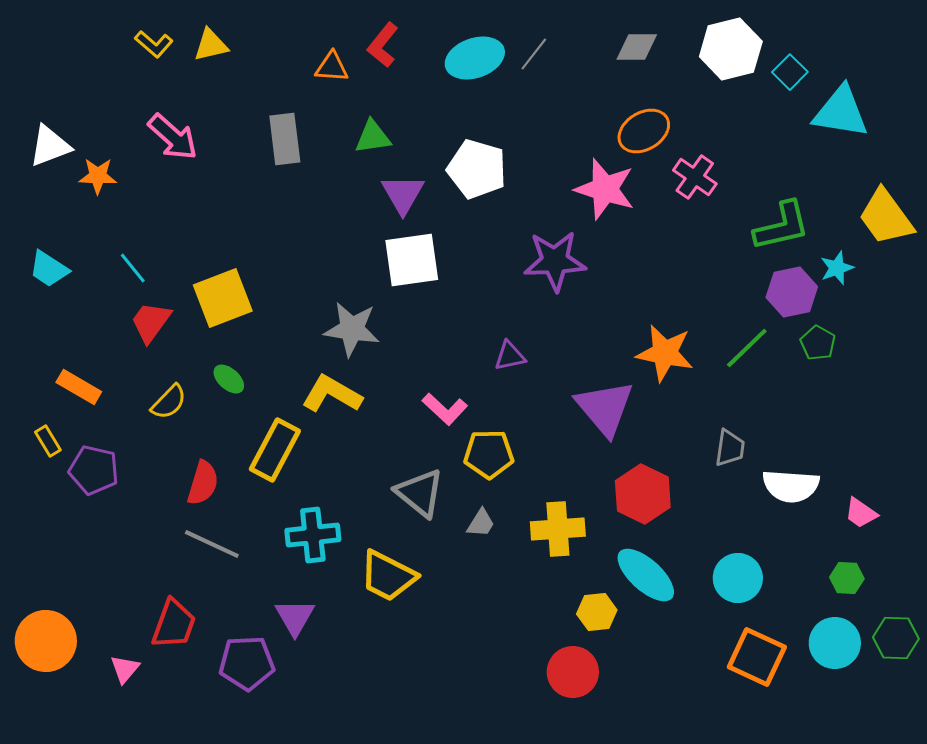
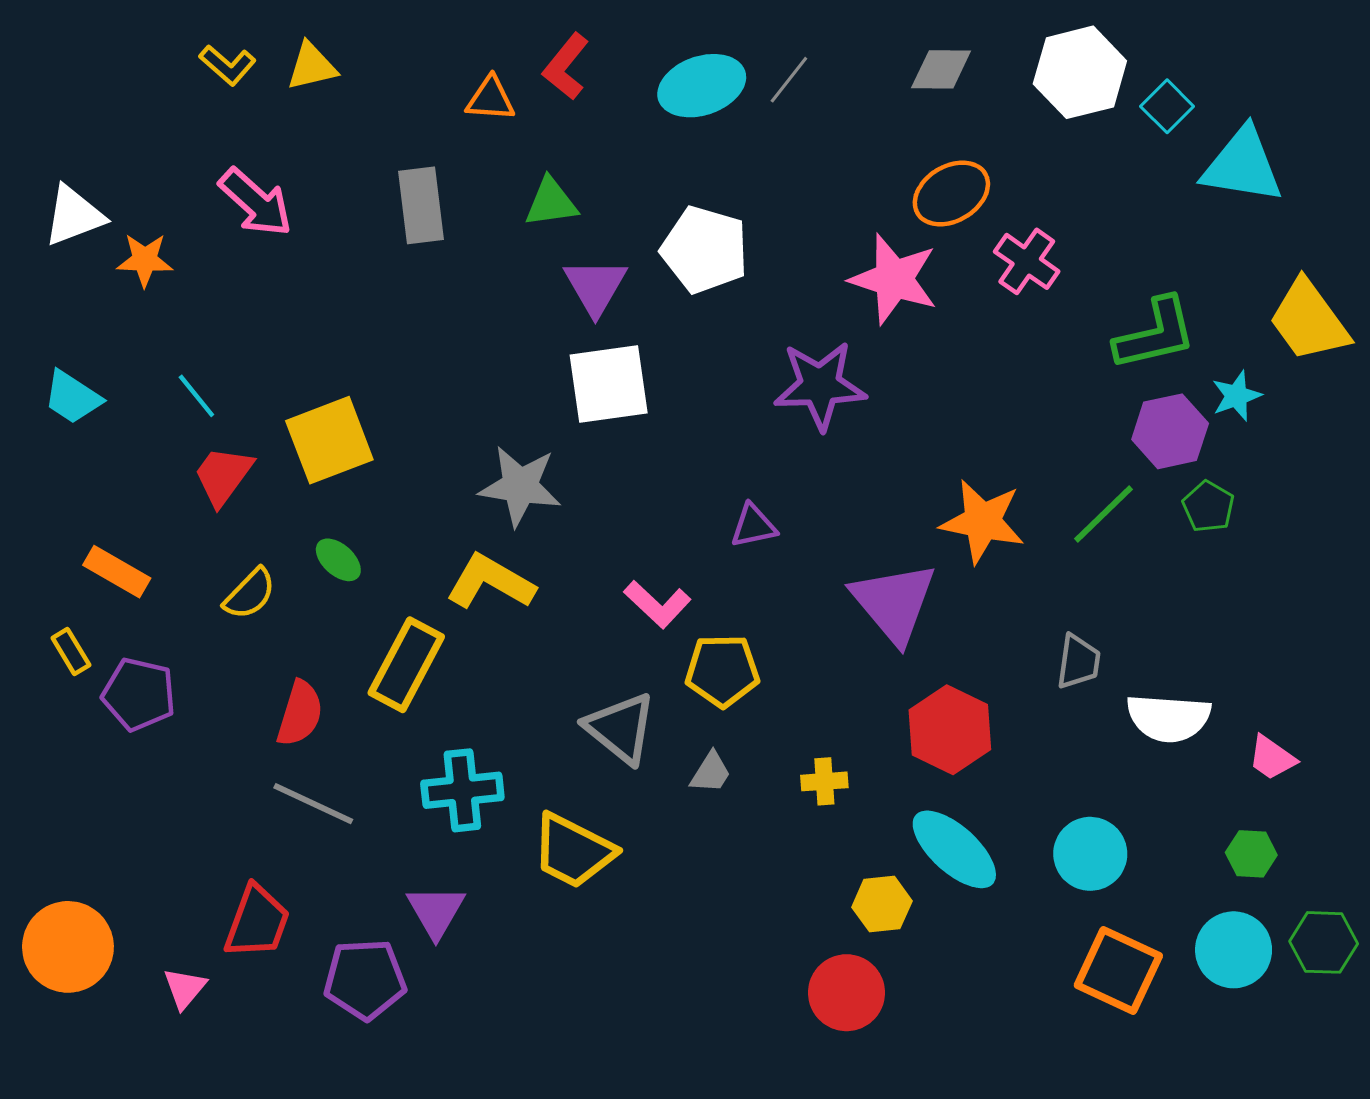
yellow cross: (558, 529) -> (824, 781), size x0.6

